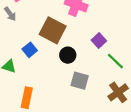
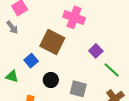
black circle: (68, 55) -> (51, 80), moved

